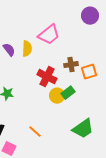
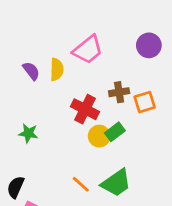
purple circle: (90, 16) -> (149, 45), moved
green trapezoid: (83, 129) -> (116, 183), moved
orange line: (35, 132) -> (81, 184), moved

